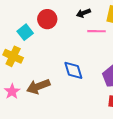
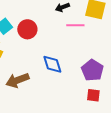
red circle: (47, 19) -> (27, 29), moved

